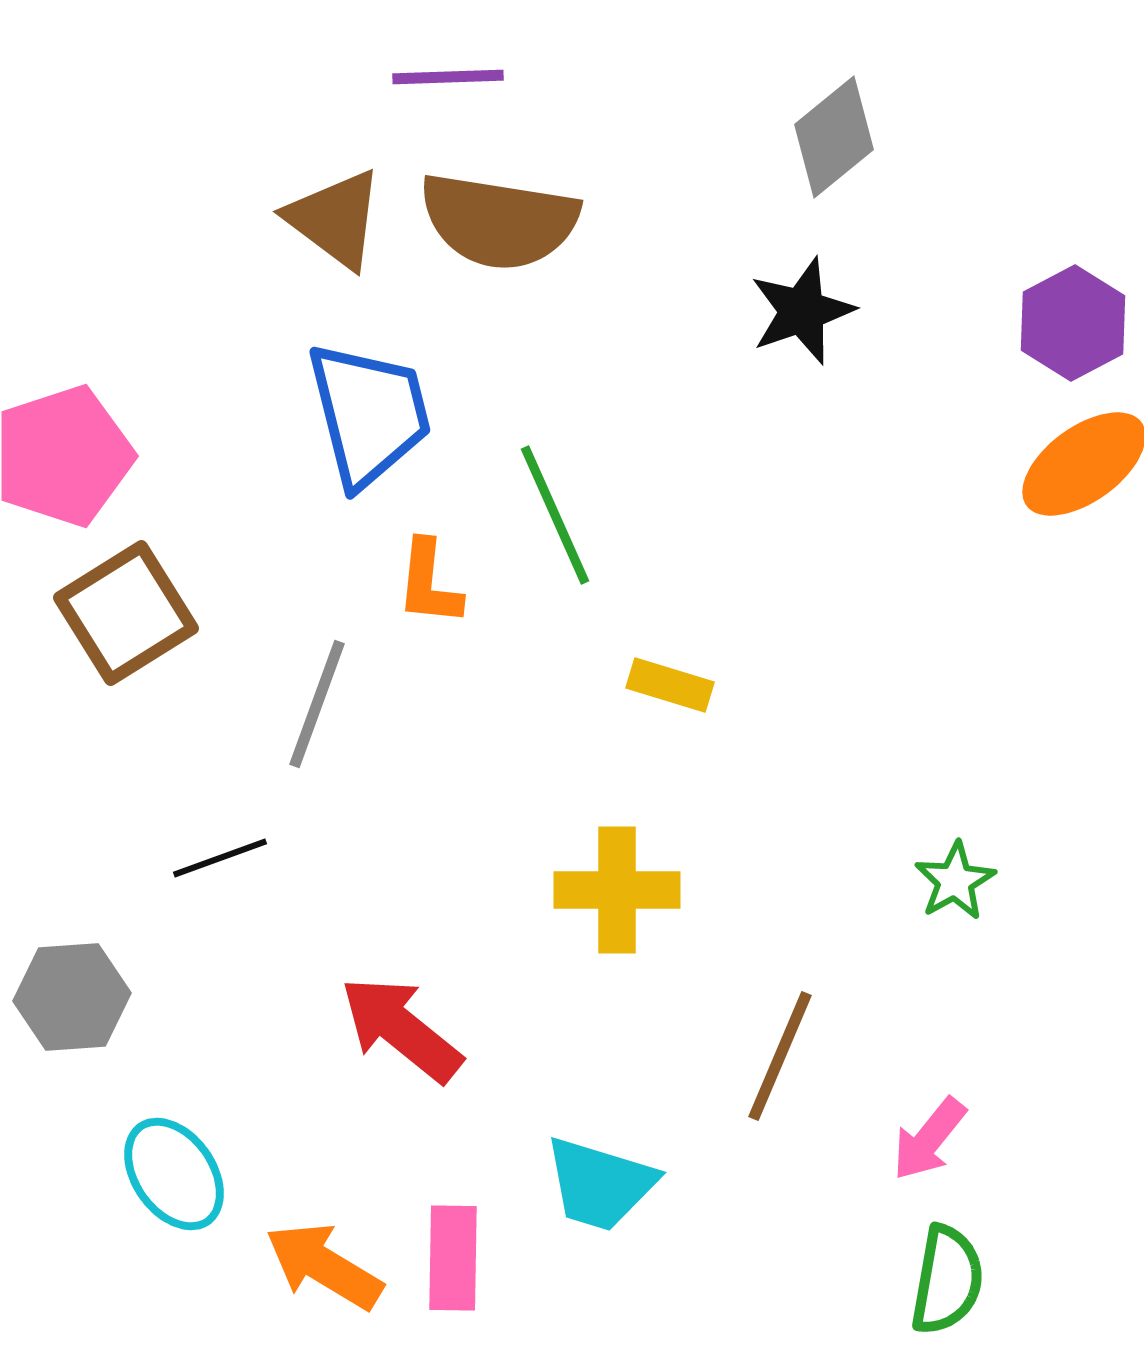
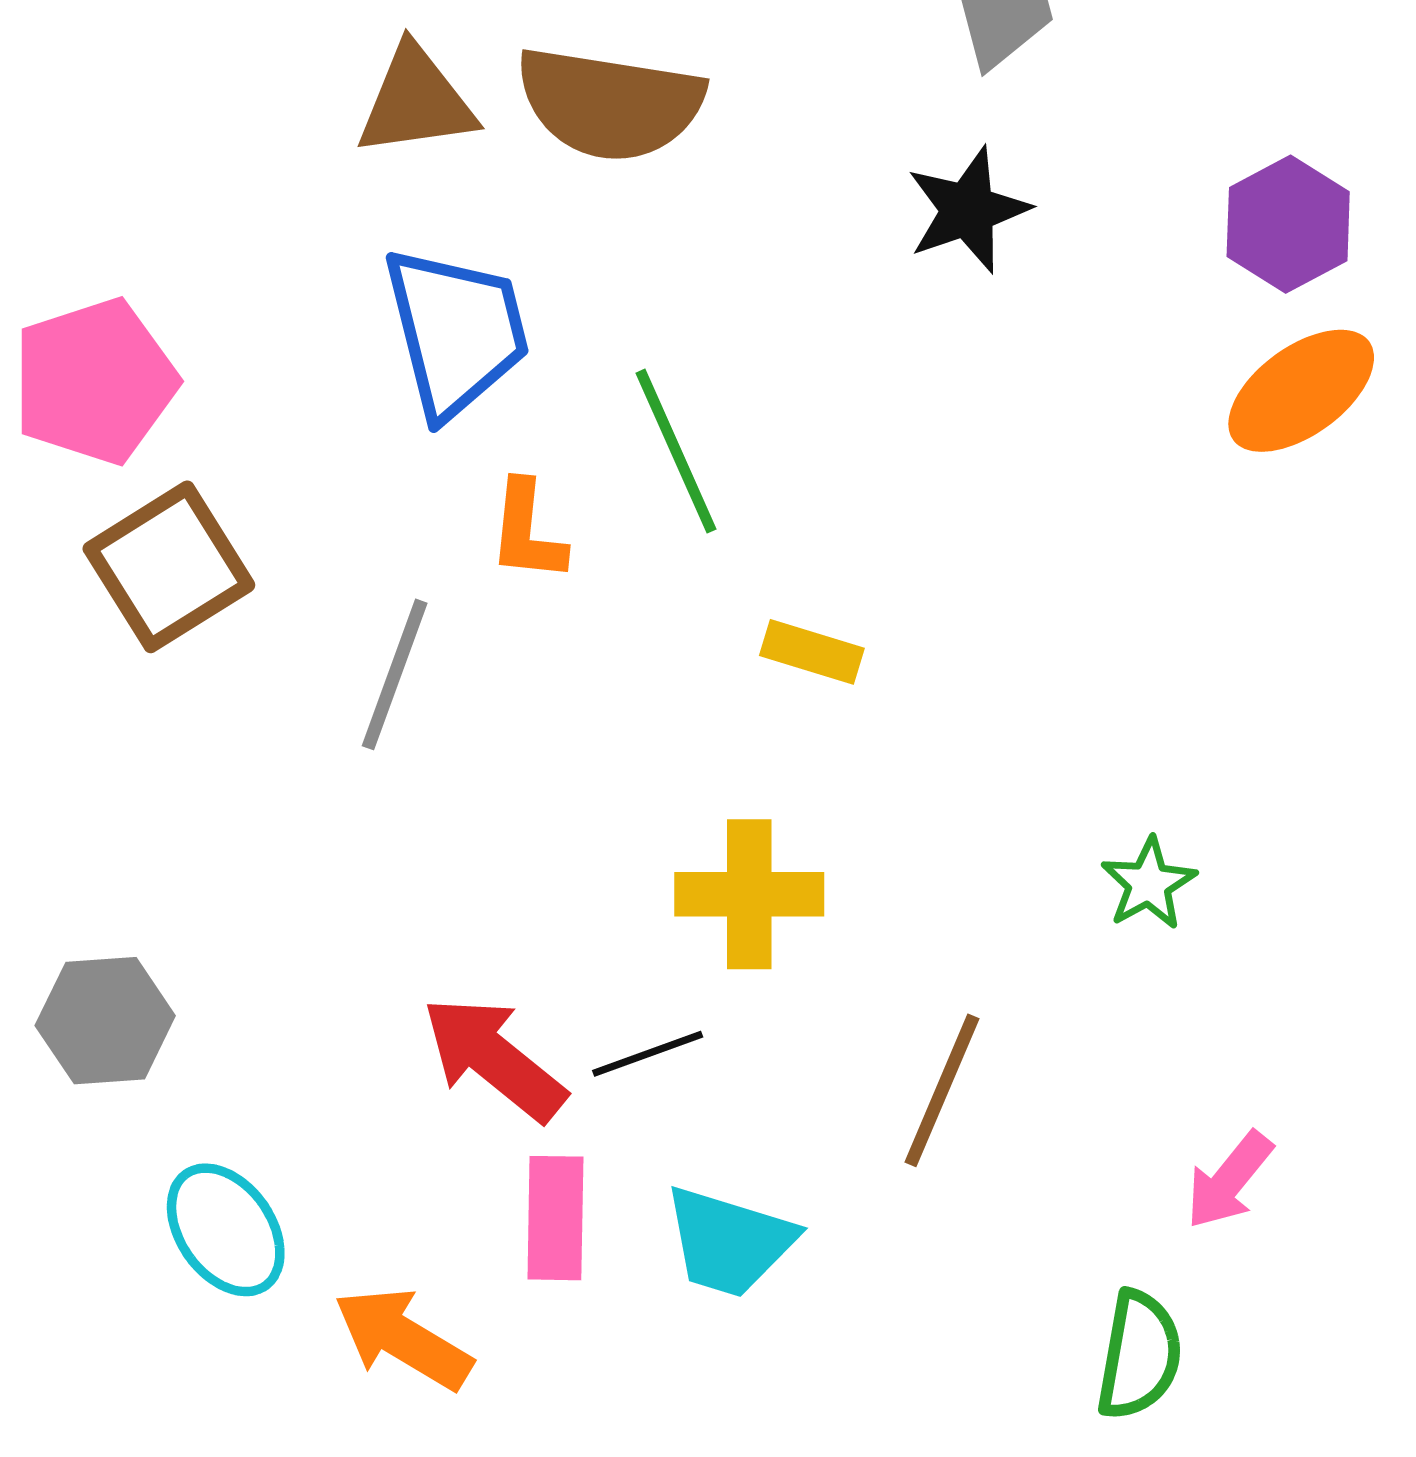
brown triangle: (335, 219) -> (416, 101), turned -45
black line: (220, 858) -> (648, 1054), moved
pink arrow: (929, 1139) -> (1229, 1180), moved
pink rectangle: (453, 1258) -> (555, 1218), moved

